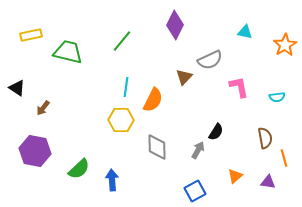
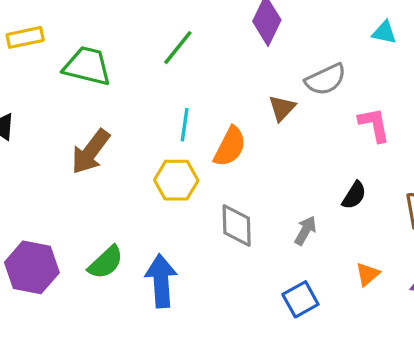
brown arrow: (43, 108) -> (91, 152), moved, size x1.8
black semicircle: (216, 132) -> (354, 195), moved
purple hexagon: (35, 151) -> (32, 267), moved
blue arrow: (112, 180) -> (161, 281), size x1.4

